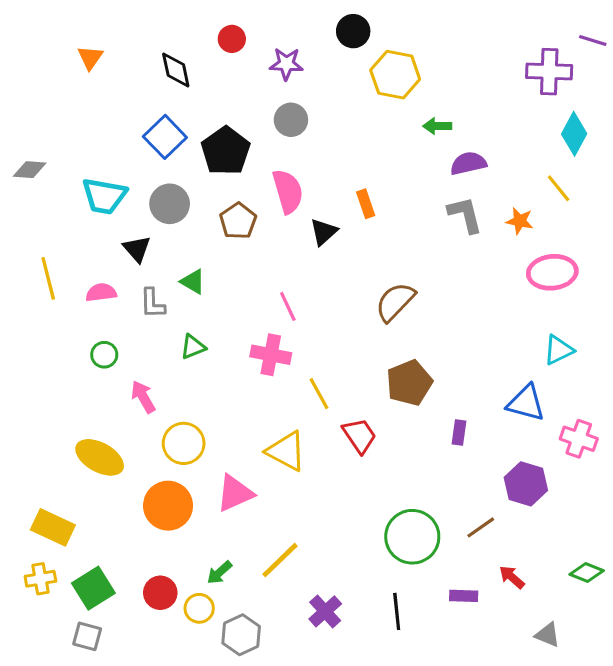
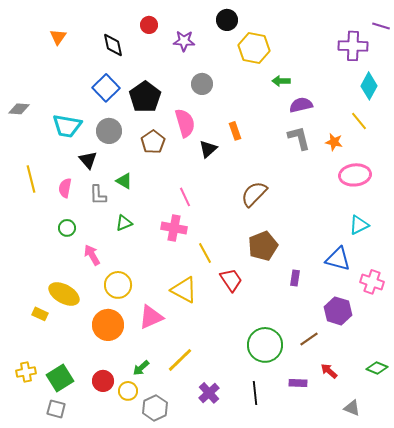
gray circle: (291, 120) -> (202, 84), moved
pink semicircle: (101, 292) -> (65, 188), turned -72
yellow rectangle: (53, 527) -> (40, 314), moved, size x0.6

